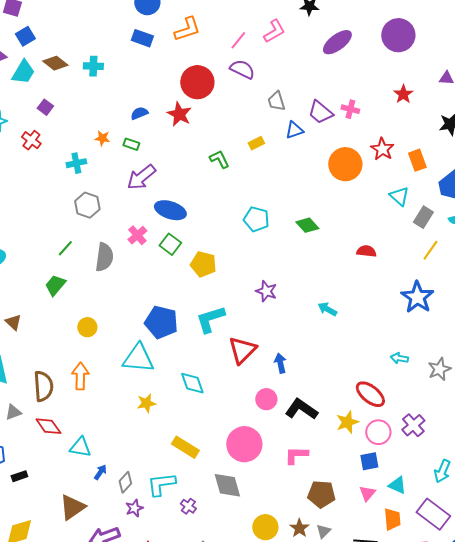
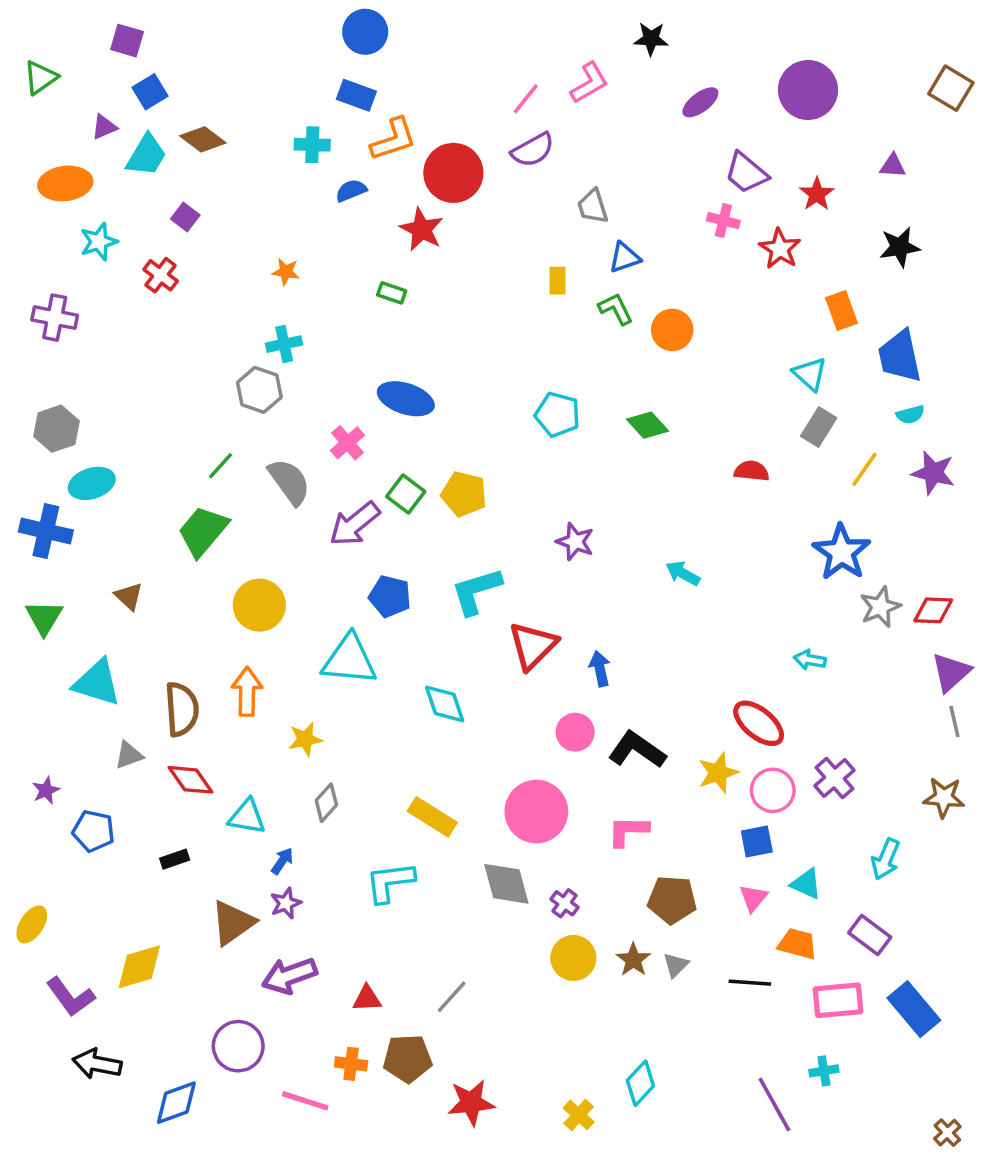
orange L-shape: (187, 29) -> (393, 139), moved
purple ellipse: (337, 42) -> (700, 102), size x0.7
cyan cross: (93, 66) -> (312, 145), moved
purple semicircle: (242, 69) -> (533, 150), turned 125
purple trapezoid: (320, 112) -> (746, 173), moved
blue semicircle: (139, 113) -> (351, 191), moved
yellow rectangle: (256, 143) -> (557, 281), turned -63
green rectangle: (131, 144) -> (392, 293), moved
red star: (382, 149) -> (780, 249), moved
green L-shape: (219, 159) -> (616, 309), moved
cyan cross: (76, 163) -> (284, 344), moved
orange circle: (345, 164) -> (672, 330), moved, size x0.7
purple arrow: (141, 177) -> (355, 524), moved
gray rectangle: (423, 217) -> (819, 427), moved
green square: (170, 244) -> (406, 494), moved
gray semicircle: (104, 257) -> (289, 482), turned -44
green trapezoid: (55, 285) -> (203, 531), size x1.4
blue pentagon: (161, 322) -> (390, 596), size x0.7
yellow circle: (87, 327) -> (259, 605), size x1.5
gray star: (439, 369) -> (880, 607), moved
yellow star: (146, 403) -> (305, 739), moved
black rectangle: (19, 476) -> (175, 859), moved
gray diamond: (125, 482) -> (326, 803), moved
purple cross: (188, 506) -> (565, 903), moved
purple star: (134, 508) -> (286, 903), moved
purple rectangle: (433, 514) -> (870, 935), size x0.7
orange trapezoid: (392, 519) -> (797, 944), turned -70

